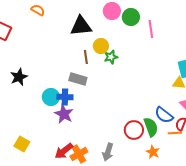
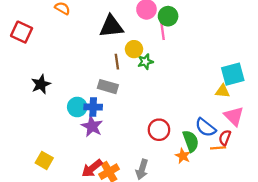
pink line: (151, 29) -> (162, 30), moved
red circle: (134, 130) -> (159, 130), moved
orange star: (153, 152) -> (183, 156), moved

